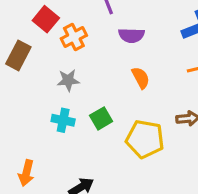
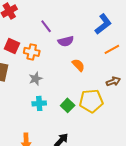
orange cross: (74, 37) -> (32, 52), turned -35
green square: (101, 118) -> (68, 105), moved

